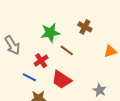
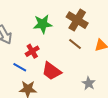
brown cross: (85, 27) -> (77, 20), size x1.5
brown line: (67, 50) -> (75, 44), moved

